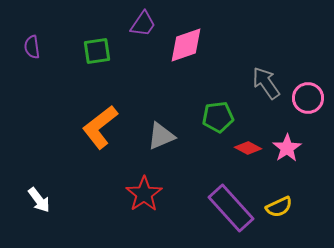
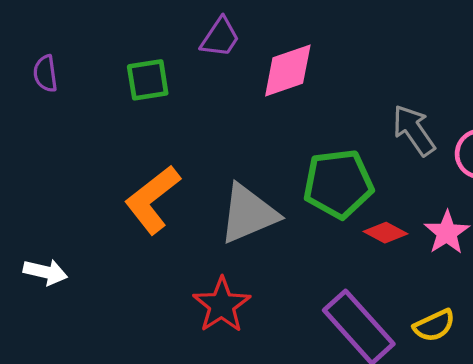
green pentagon: (218, 117) -> (338, 184), size x1.4
gray triangle: (161, 136) -> (248, 214), size x1.4
white arrow: (39, 200) -> (45, 272), moved, turned -40

